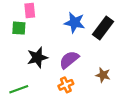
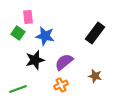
blue star: (75, 23) -> (45, 36), moved
green square: (19, 28) -> (18, 33), turned 32

